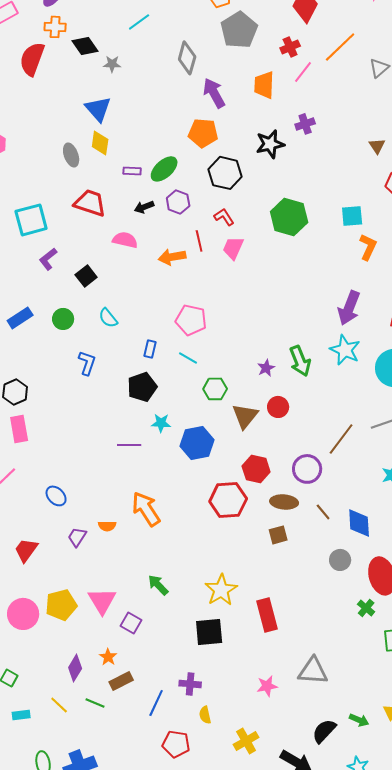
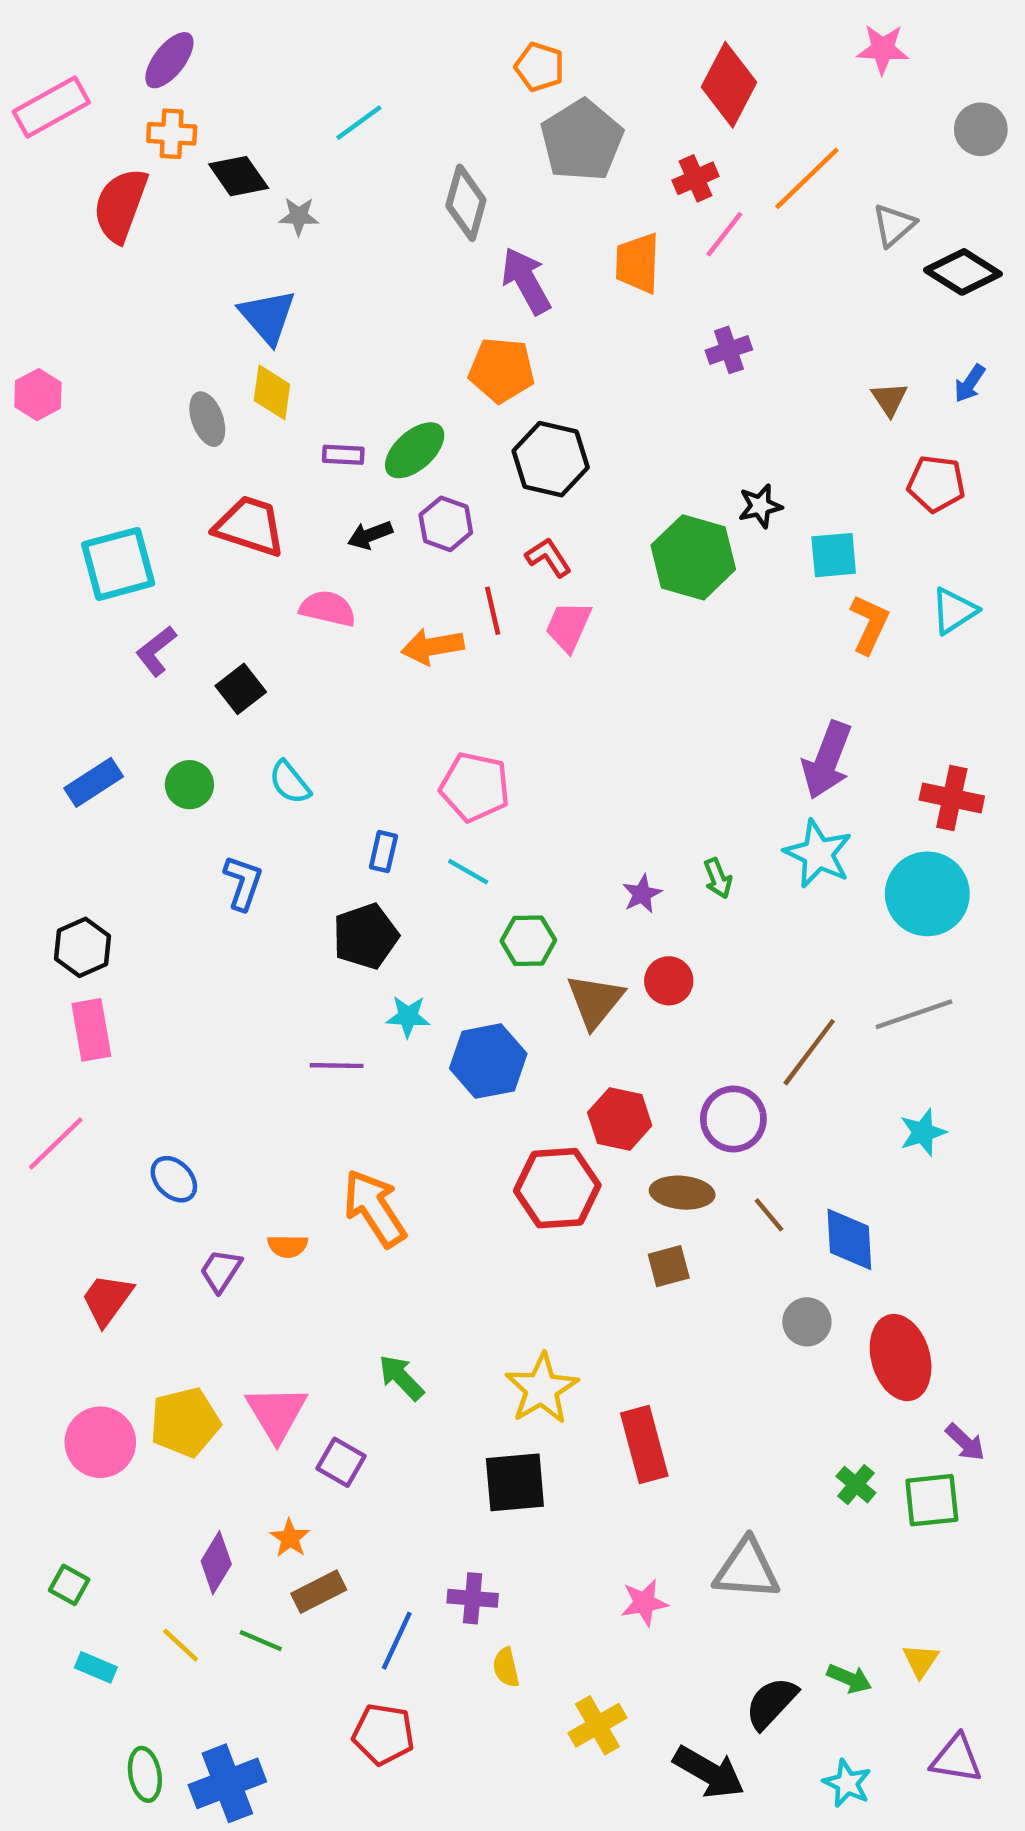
black star: (270, 144) -> (760, 506), moved, size x0.7
green arrow: (300, 361) -> (718, 878), size x0.6
green cross: (366, 608) -> (856, 1485), moved
cyan rectangle: (21, 715) -> (96, 1667), turned 30
red pentagon: (176, 744) -> (383, 1734), moved

